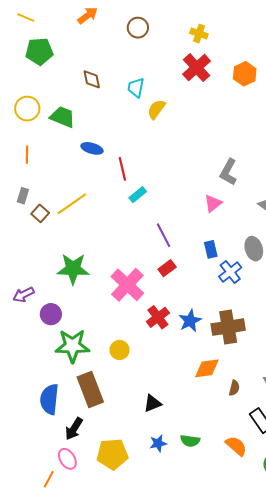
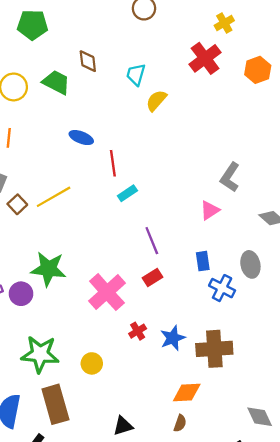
yellow cross: (199, 34) -> (224, 23), moved, turned 36
green trapezoid: (62, 117) -> (56, 82), moved
blue cross: (230, 272) -> (222, 288), turned -30
purple circle: (51, 314) -> (21, 294), moved
red cross: (158, 317) -> (138, 331), size x0.7
brown semicircle: (234, 388) -> (180, 423), moved

